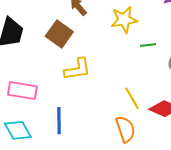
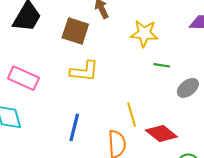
brown square: (59, 34) -> (75, 31), turned -32
blue line: (59, 121) -> (74, 127), moved

